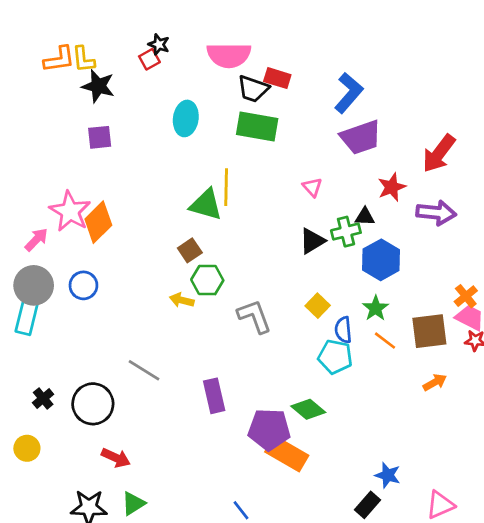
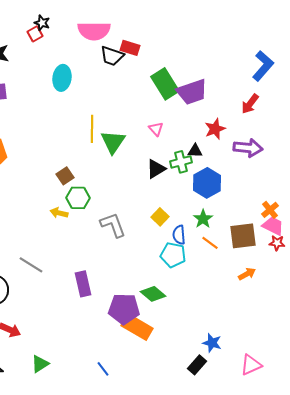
blue L-shape: (349, 93) -> (263, 66), moved
green rectangle: (257, 127) -> (165, 84), moved, turned 48
red arrow: (439, 153) -> (250, 104), size x0.7
green triangle: (206, 205) -> (113, 142), moved, turned 48
green triangle: (133, 503) -> (40, 364), moved

